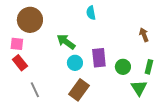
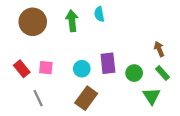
brown arrow: (144, 35) -> (159, 49), moved
green arrow: (66, 42) -> (72, 21), moved, turned 48
pink square: (17, 44) -> (46, 68), moved
green rectangle: (149, 67) -> (162, 73), turned -56

